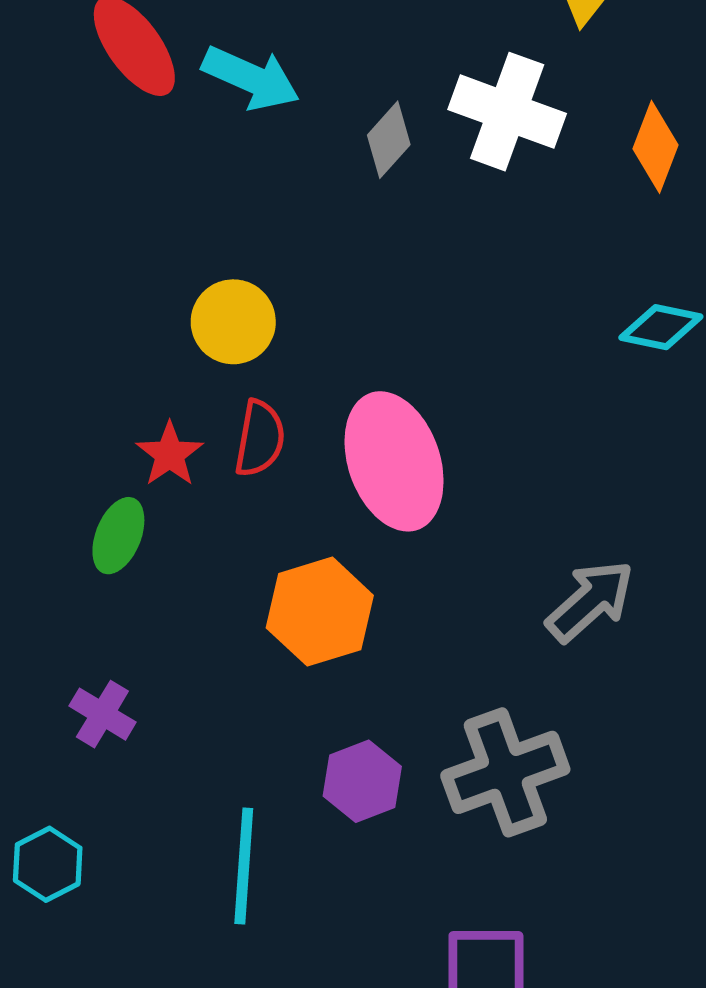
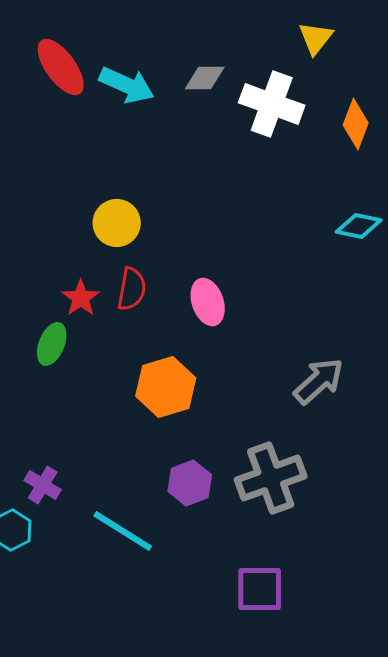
gray diamond: (389, 140) -> (205, 78), moved, turned 48
pink ellipse: (394, 461) -> (208, 302), size x0.6
purple cross: (102, 714) -> (43, 485), moved
cyan line: (244, 866) -> (123, 531), turned -62

